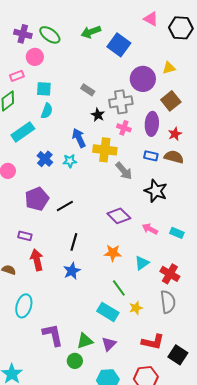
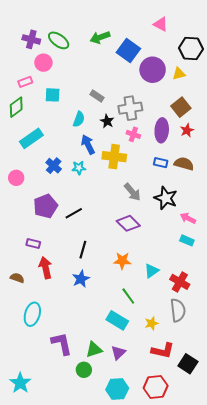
black hexagon: (181, 28) -> (191, 48), moved
purple circle: (143, 79) -> (153, 70), moved
cyan semicircle: (47, 111) -> (79, 119), moved
red star: (175, 134) -> (187, 130), moved
gray arrow: (124, 171) -> (132, 192), moved
pink arrow: (150, 229) -> (188, 218), moved
yellow star: (136, 308) -> (152, 323), moved

